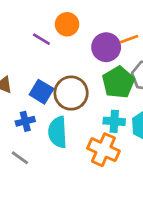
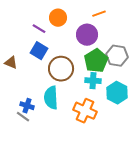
orange line: (129, 39) -> (99, 14), moved
blue square: (41, 92) -> (39, 51), moved
blue cross: (25, 121) -> (27, 106), moved, turned 32
cyan cross: (114, 121) -> (93, 81), moved

